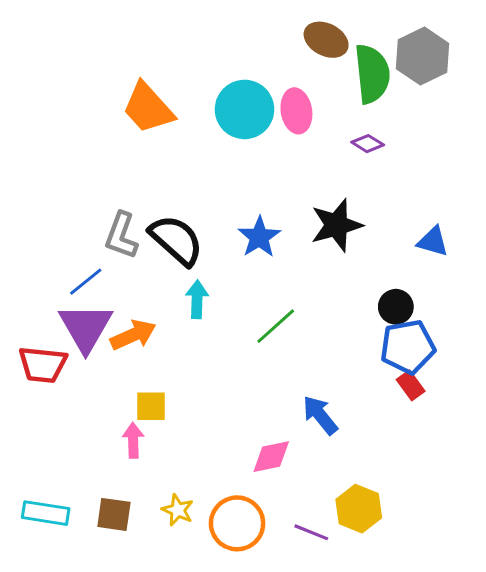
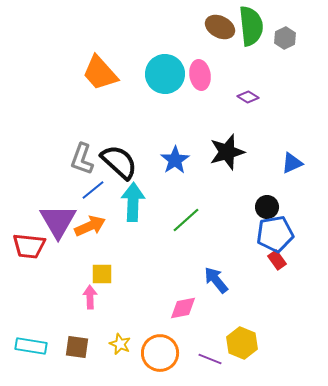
gray hexagon: (423, 56) -> (285, 38), size x0.6
green semicircle: (372, 74) -> (251, 26), moved
blue triangle: (433, 241) -> (292, 163), turned -40
blue line: (86, 282) -> (93, 190), moved
cyan arrow: (197, 299) -> (133, 202), size x1.5

